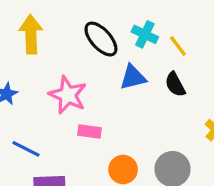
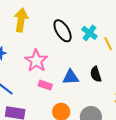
blue triangle: (133, 77) -> (71, 77), moved
black semicircle: (175, 84) -> (96, 74), moved

